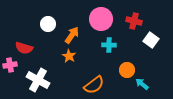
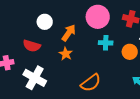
red semicircle: (24, 48) -> (32, 46), moved
orange circle: (127, 70) -> (130, 52), moved

